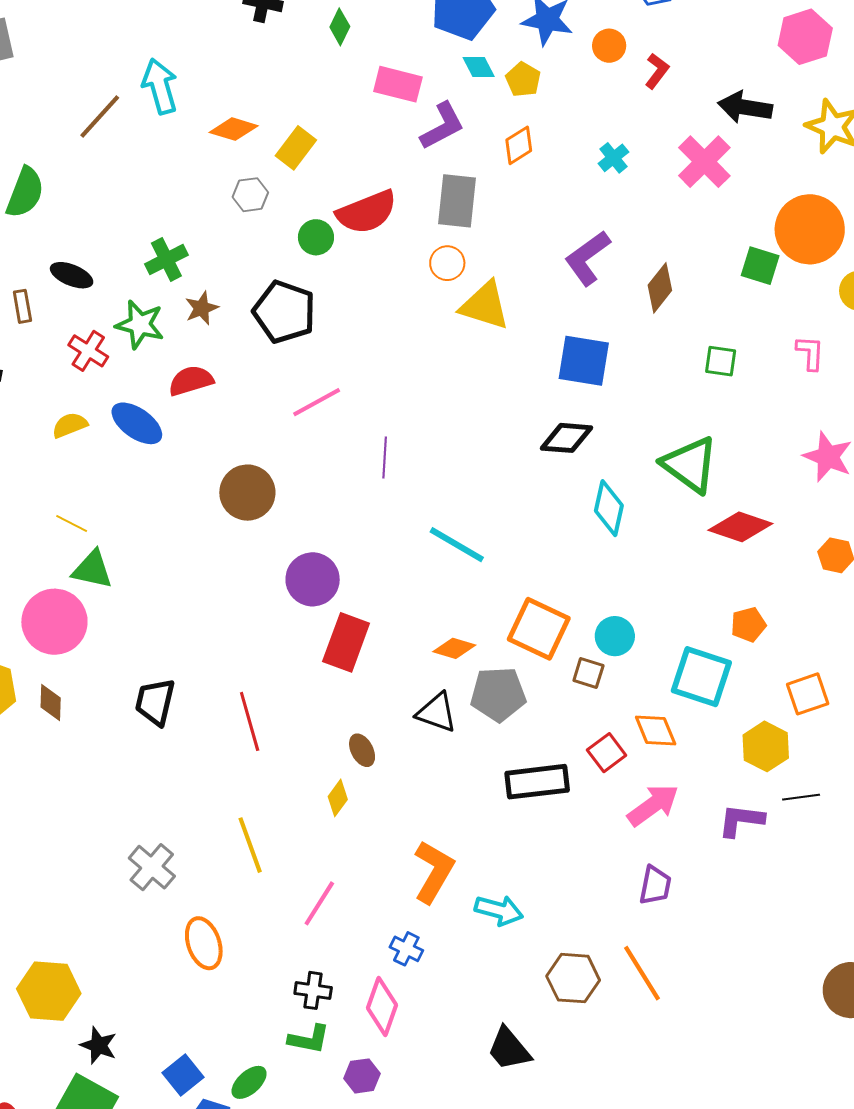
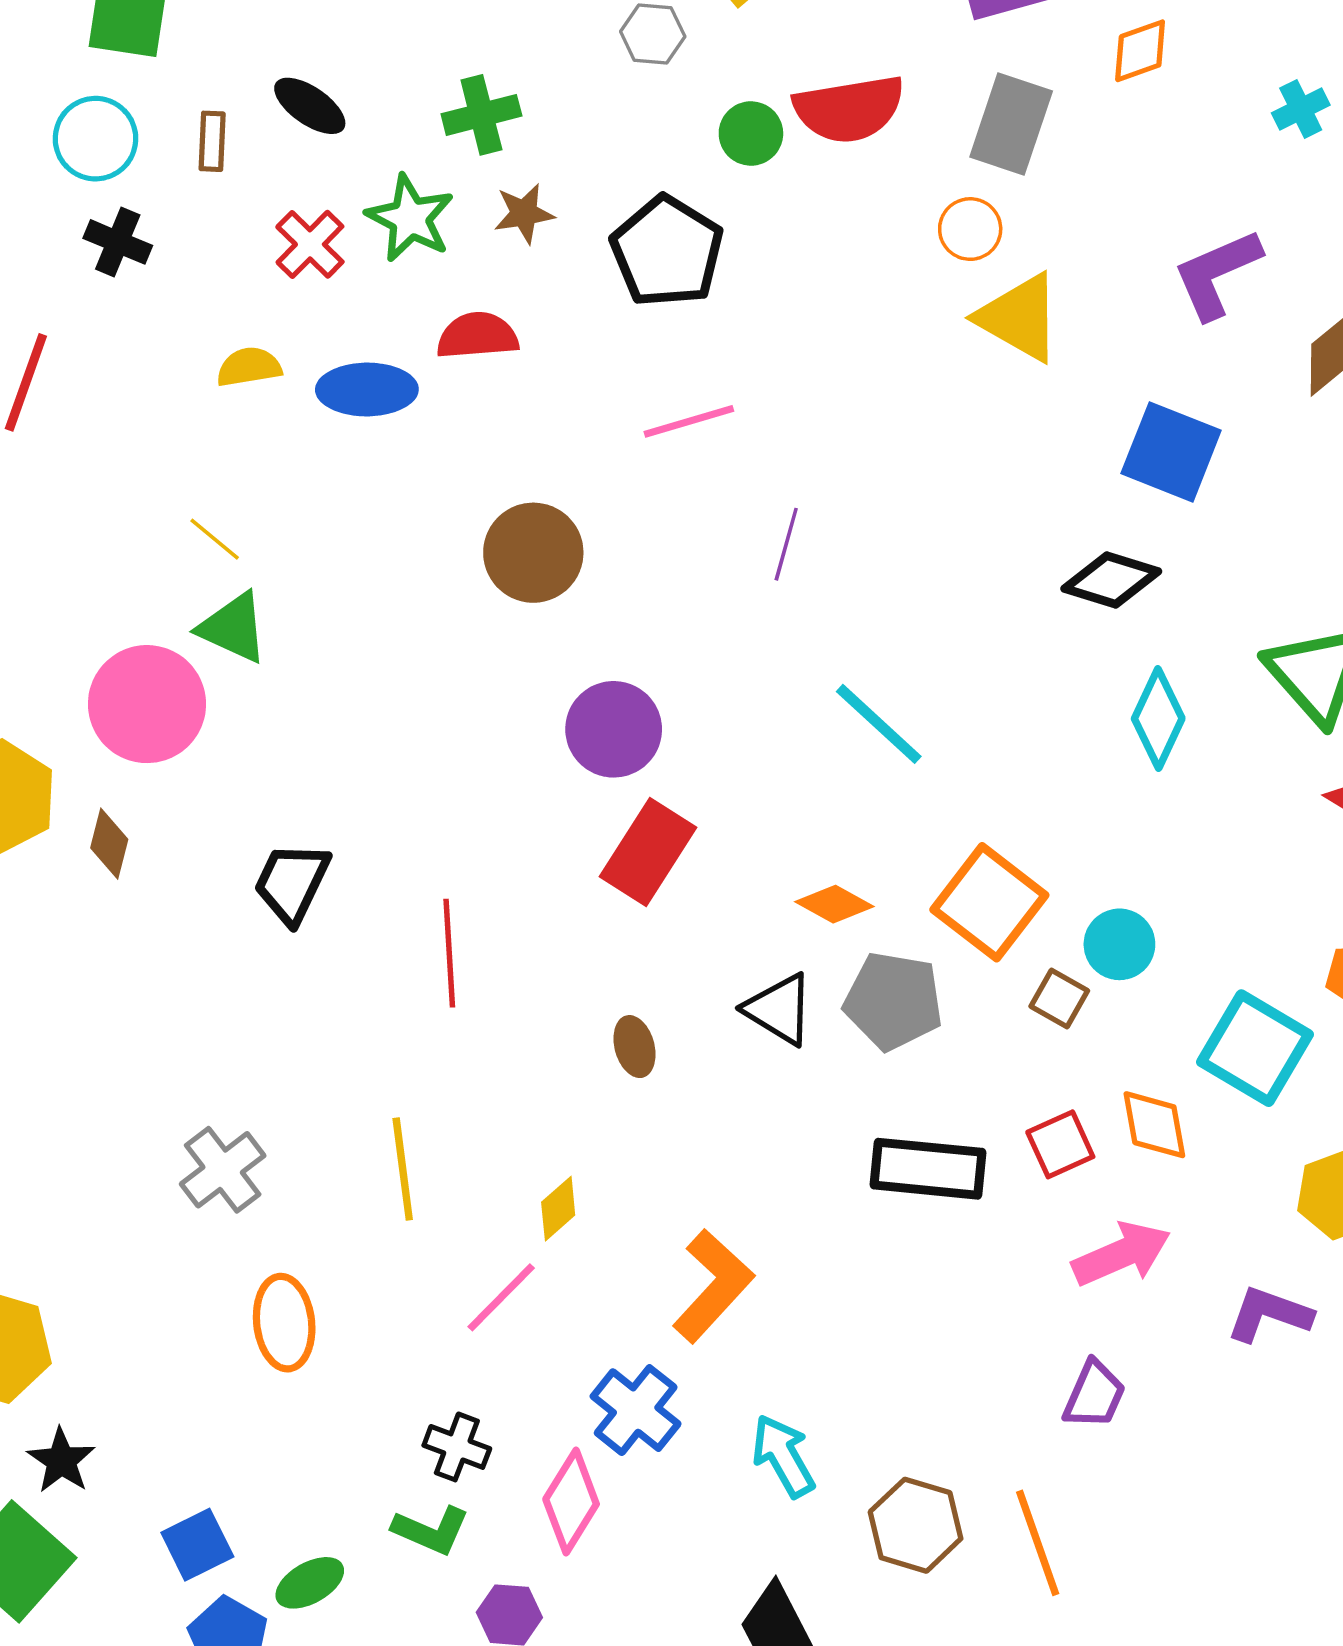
blue ellipse: (137, 423) -> (367, 390), turned -48
yellow diamond: (338, 798) -> (558, 1209), moved
cyan arrow: (499, 910) -> (783, 1456), moved, turned -147
blue cross: (406, 949) -> (636, 1410), size x1.5

